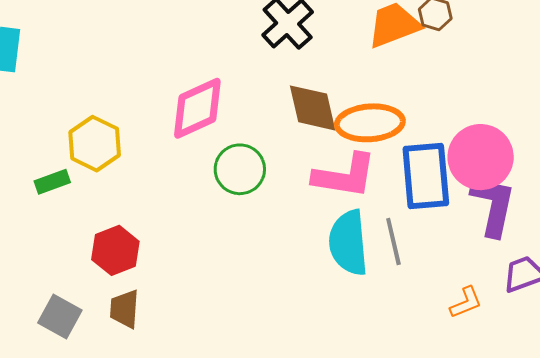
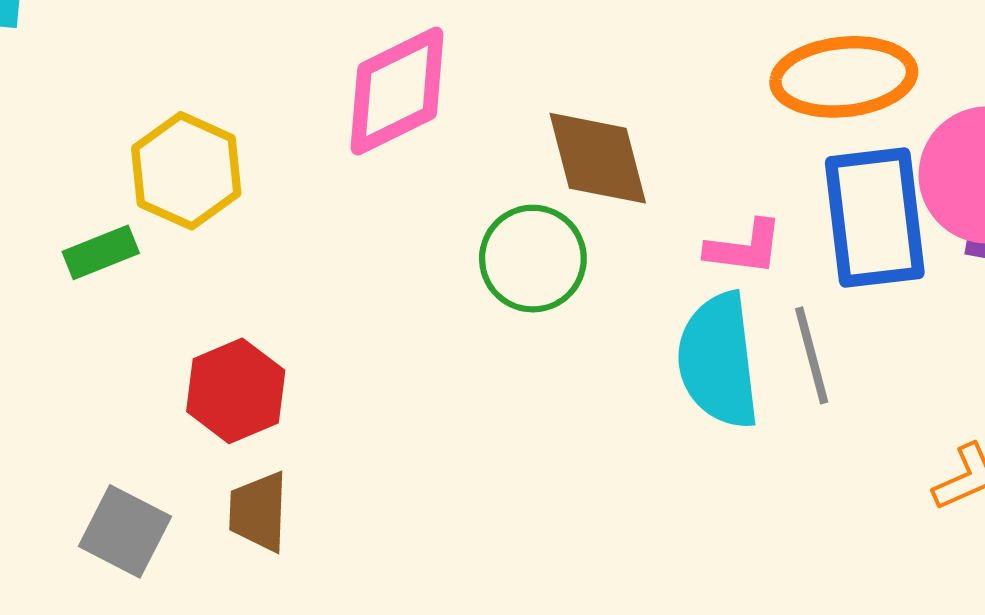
brown diamond: (313, 108) -> (598, 158), moved
orange ellipse: (370, 123) -> (844, 77), moved
green circle: (240, 169) -> (533, 259), moved
pink L-shape: (345, 176) -> (744, 247), moved, size x0.6

